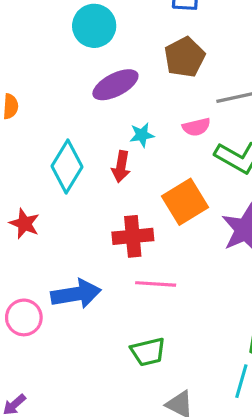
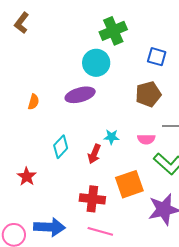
purple ellipse: (115, 85) -> (80, 95), moved
cyan diamond: (67, 167) -> (61, 147), size x0.7

